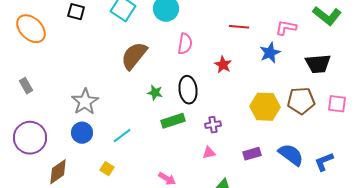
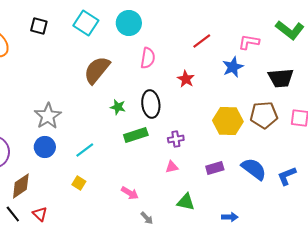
red line: (239, 27) -> (202, 41), turned -42
yellow square: (107, 169) -> (79, 183), moved

